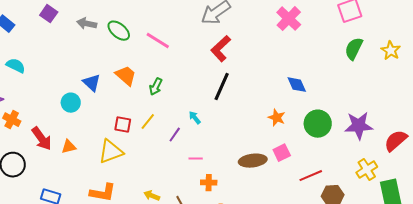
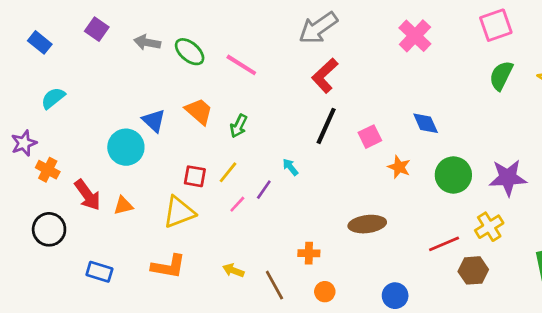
cyan semicircle: (16, 66) -> (53, 98), turned -66
cyan circle: (71, 103) -> (126, 147), size x1.4
pink square: (282, 153) -> (370, 137), moved
pink line: (196, 159) -> (237, 204), moved, turned -48
yellow cross: (367, 170) -> (489, 227), moved

